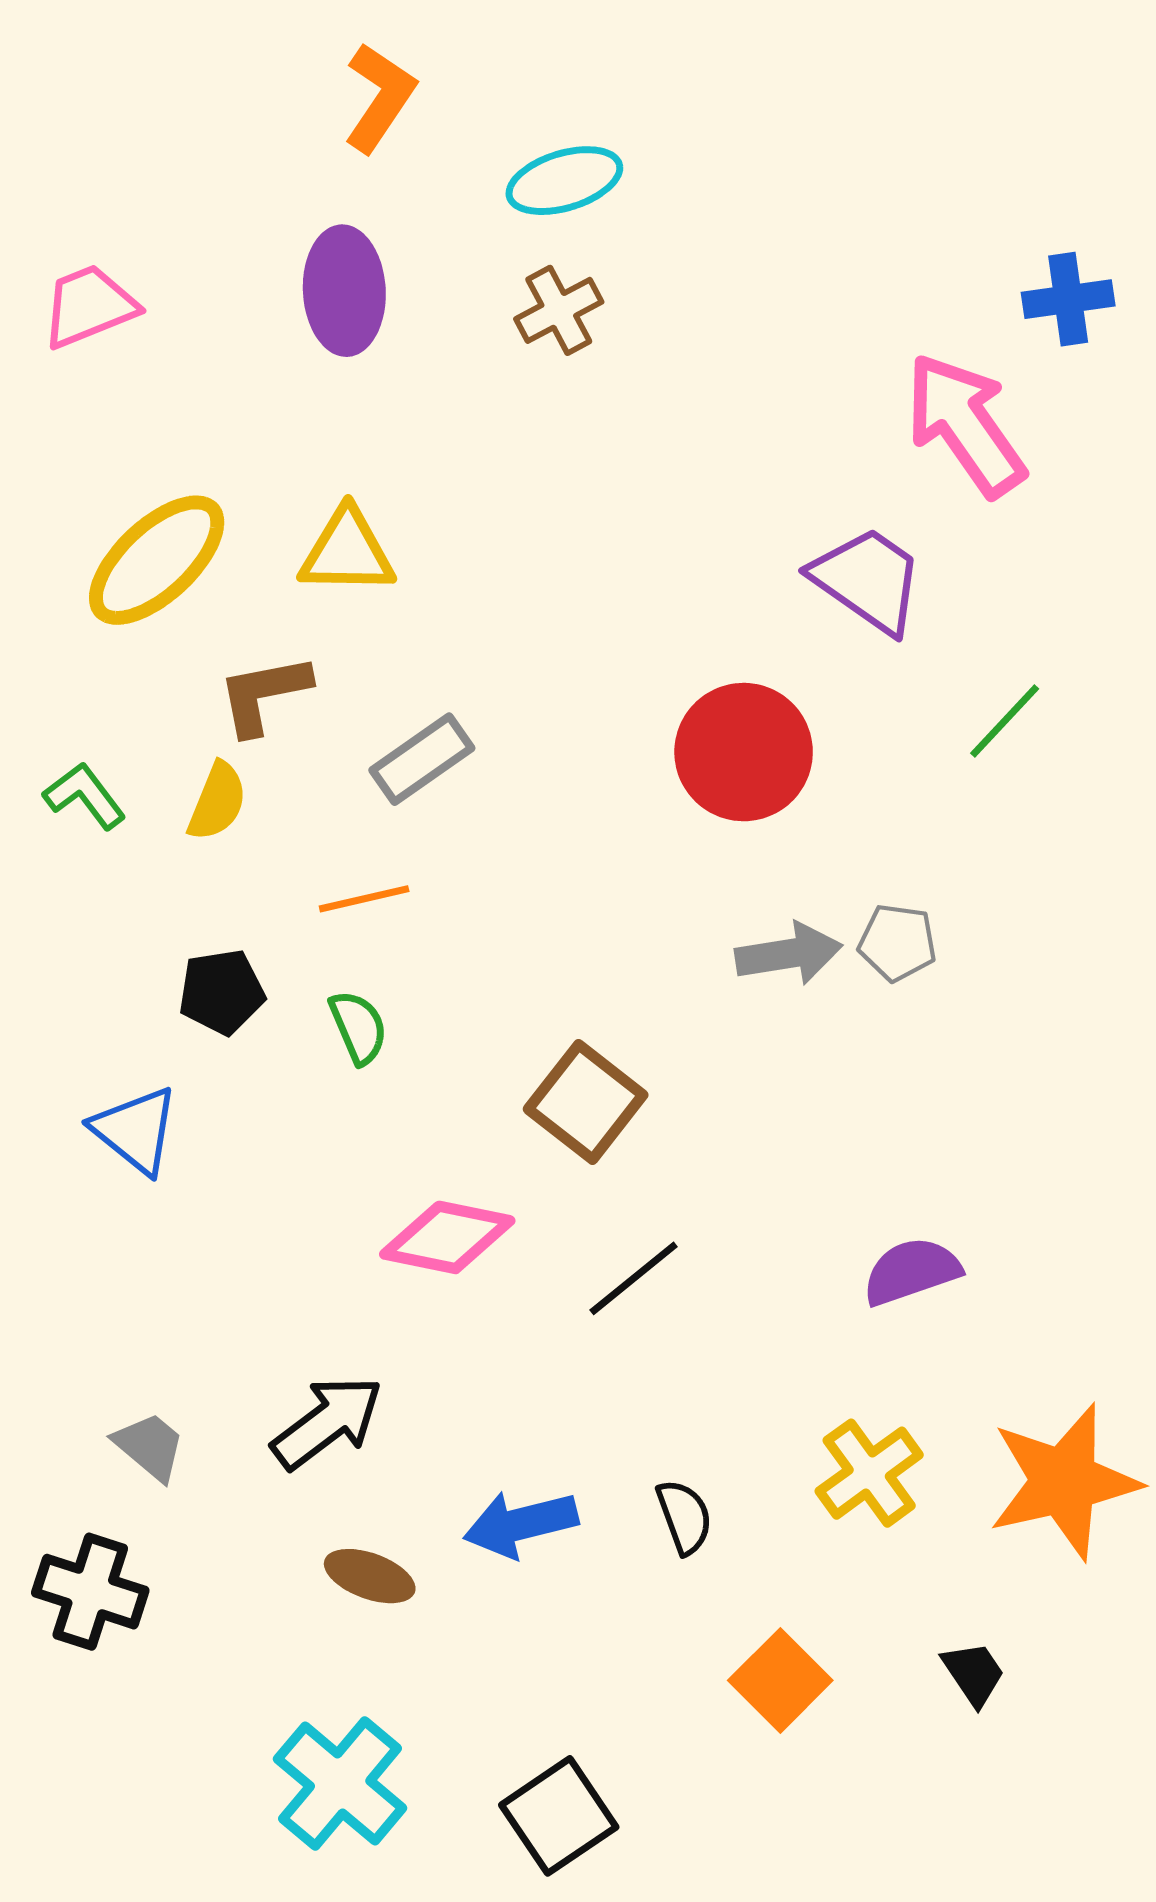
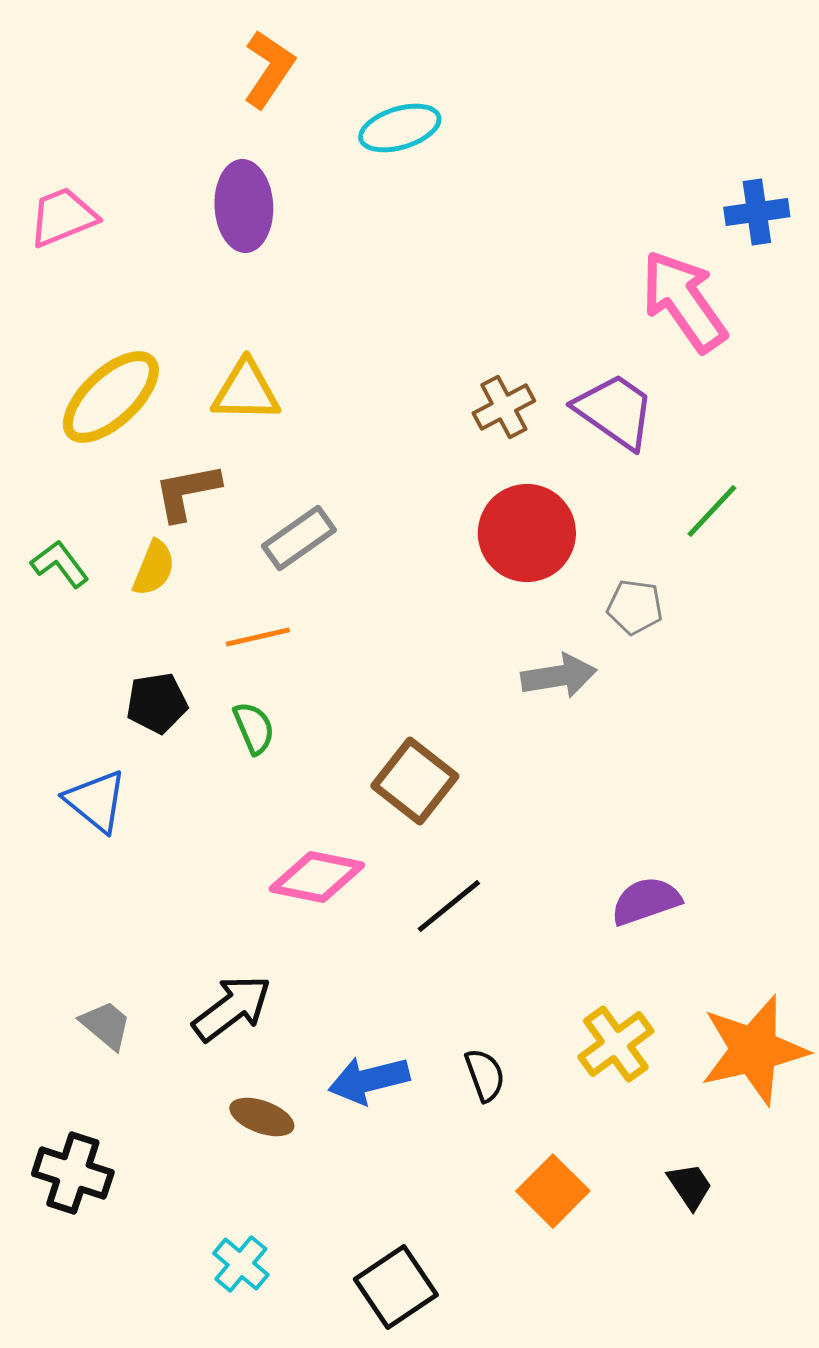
brown cross: (559, 310) -> (504, 407), moved
gray pentagon: (897, 943) -> (635, 607), moved
black cross: (90, 1592) -> (73, 1173), moved
cyan cross: (340, 1783) -> (241, 1264), size x0.6

